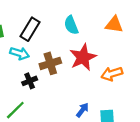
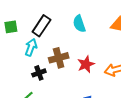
cyan arrow: (20, 53) -> (31, 47), turned -90
red star: (83, 57) -> (86, 64), moved, size x0.7

